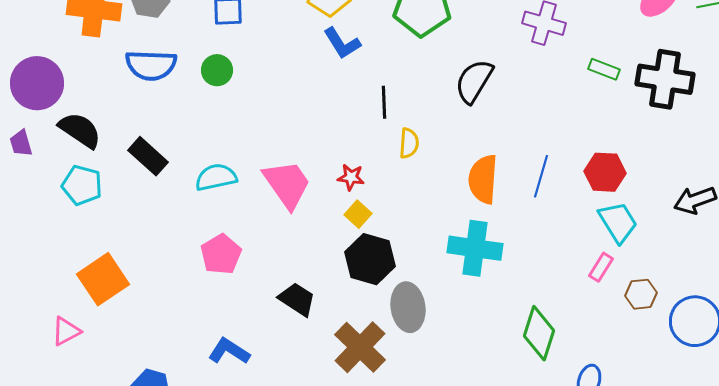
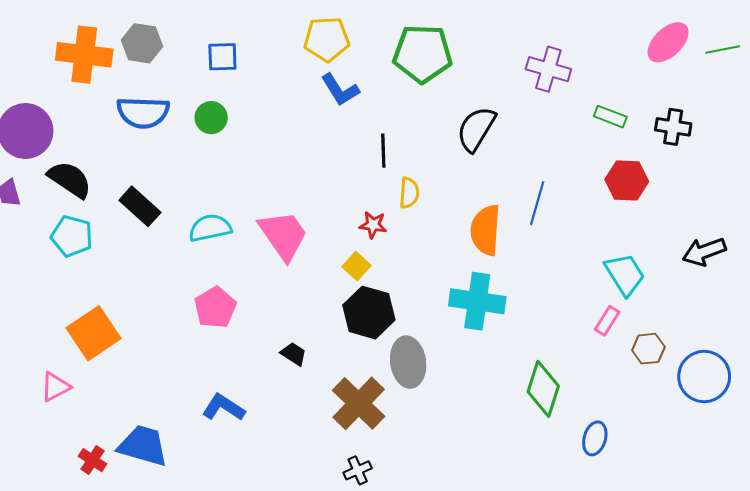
black cross: (665, 79) -> (673, 127), size x0.6
red hexagon: (605, 172) -> (627, 181), moved
blue line: (541, 176) -> (537, 203), moved
red star: (351, 177) -> (373, 225), moved
black trapezoid: (297, 299) -> (294, 354), size x0.7

